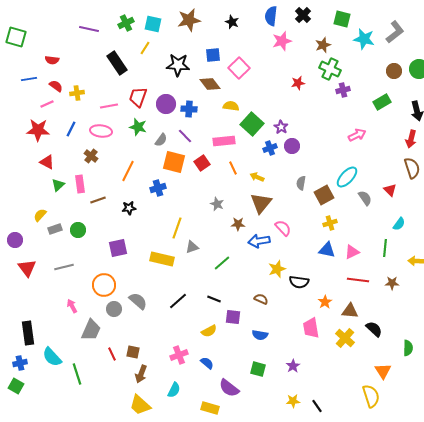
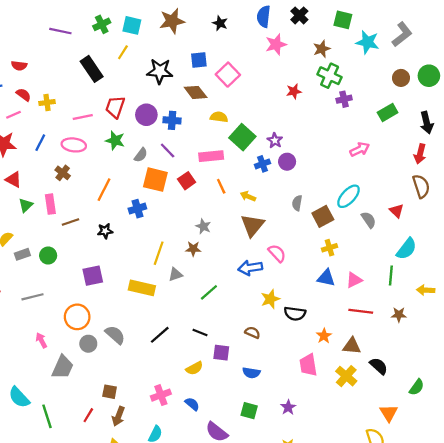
brown star: (238, 224) -> (193, 249), moved
cyan semicircle: (399, 224) -> (407, 249), size x1.5
green semicircle: (408, 348) -> (417, 387), turned 35
red line: (112, 354) -> (88, 415), moved, turned 56

